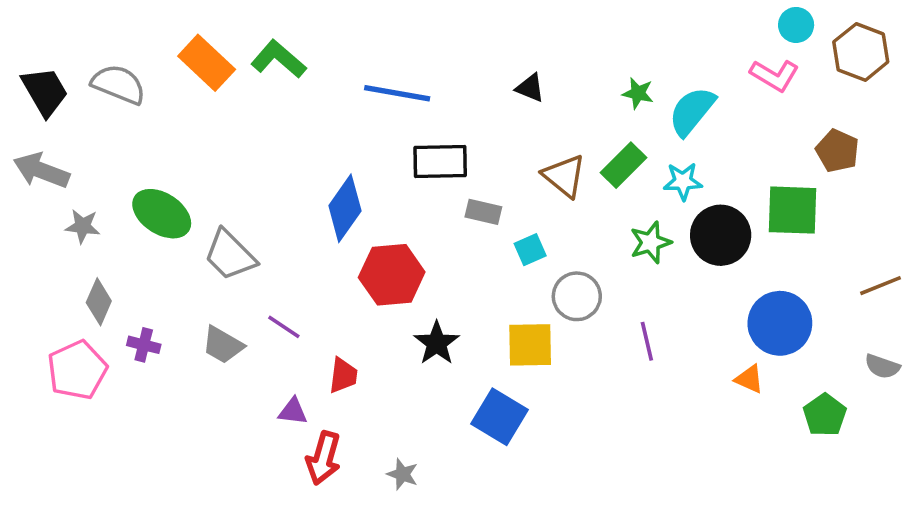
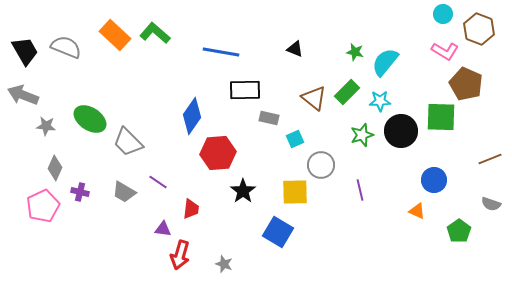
pink L-shape: (774, 75) -> (445, 51), moved
brown pentagon: (837, 151) -> (466, 84), size x1.4
blue circle: (780, 323) -> (434, 180), size x0.7

